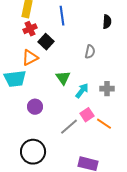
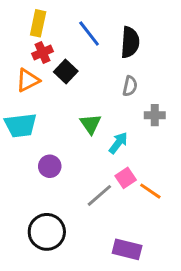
blue line: (62, 16) -> (89, 34), turned -30
black semicircle: (107, 22) -> (130, 42), moved, size x1.5
orange triangle: (30, 58) -> (28, 80), moved
gray cross: (107, 89) -> (155, 115), moved

